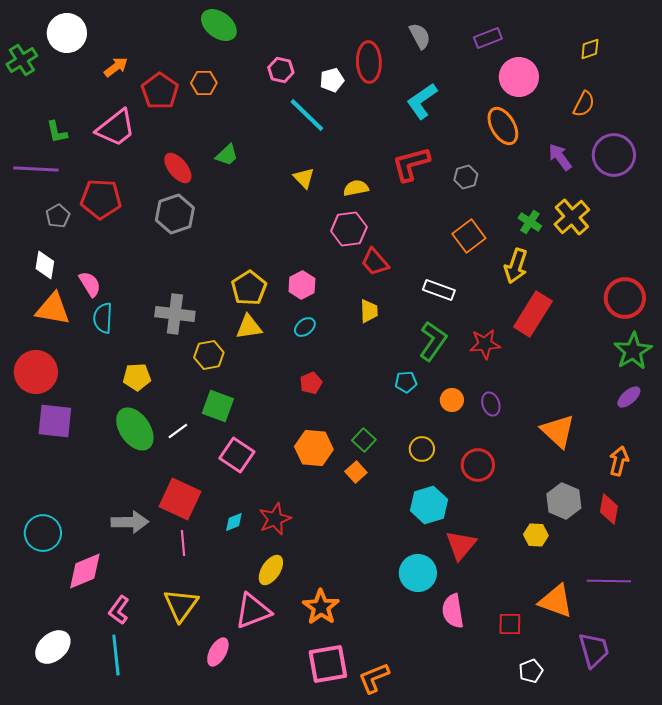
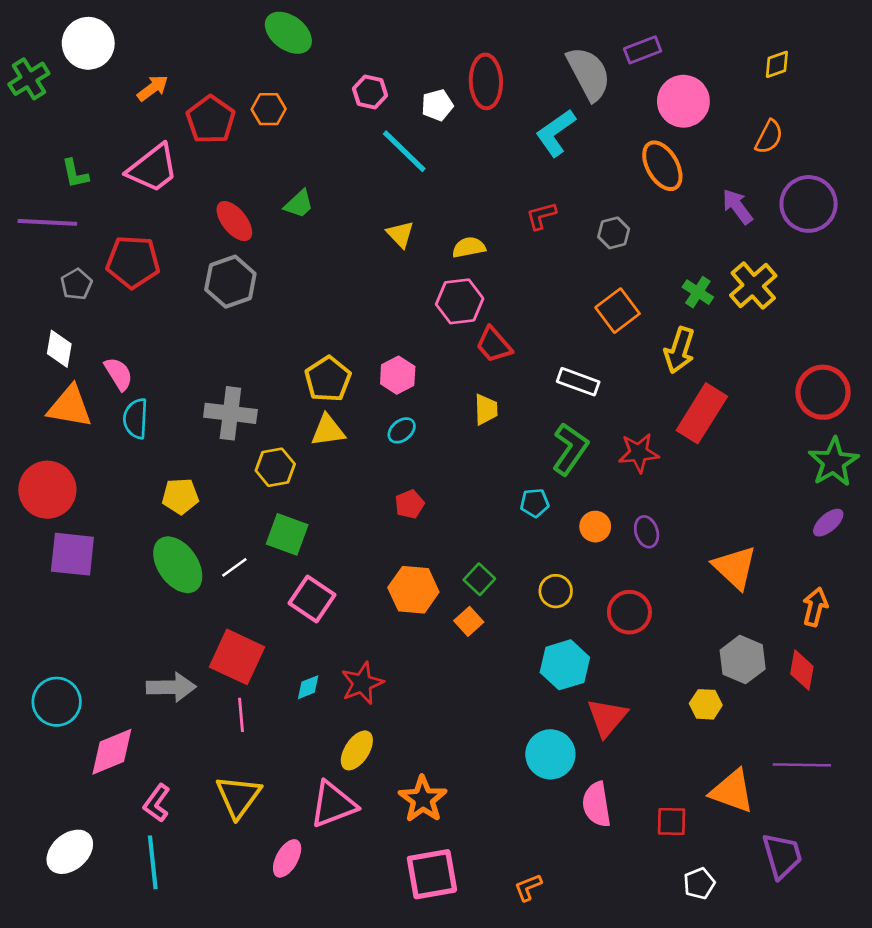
gray semicircle: (420, 36) -> (589, 74), moved, size x1.6
red L-shape: (411, 164) -> (541, 216), size x0.6
orange L-shape: (374, 678) -> (528, 887), moved, size x0.7

